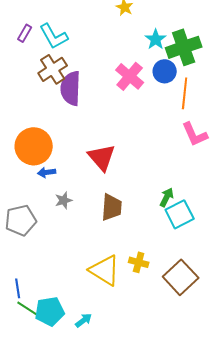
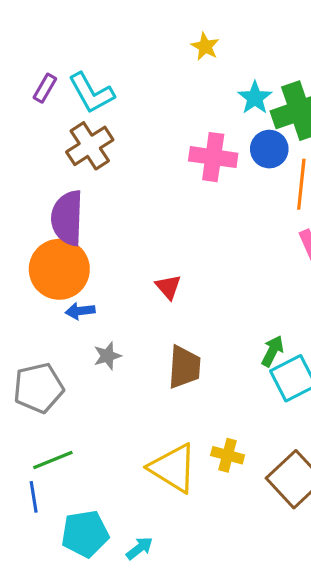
pink cross: (130, 76) -> (213, 157), turned -32
purple semicircle: (71, 88) -> (67, 218), moved
red triangle: (102, 157) -> (168, 287), size x0.6
green line: (29, 309) -> (53, 460), moved, turned -55

